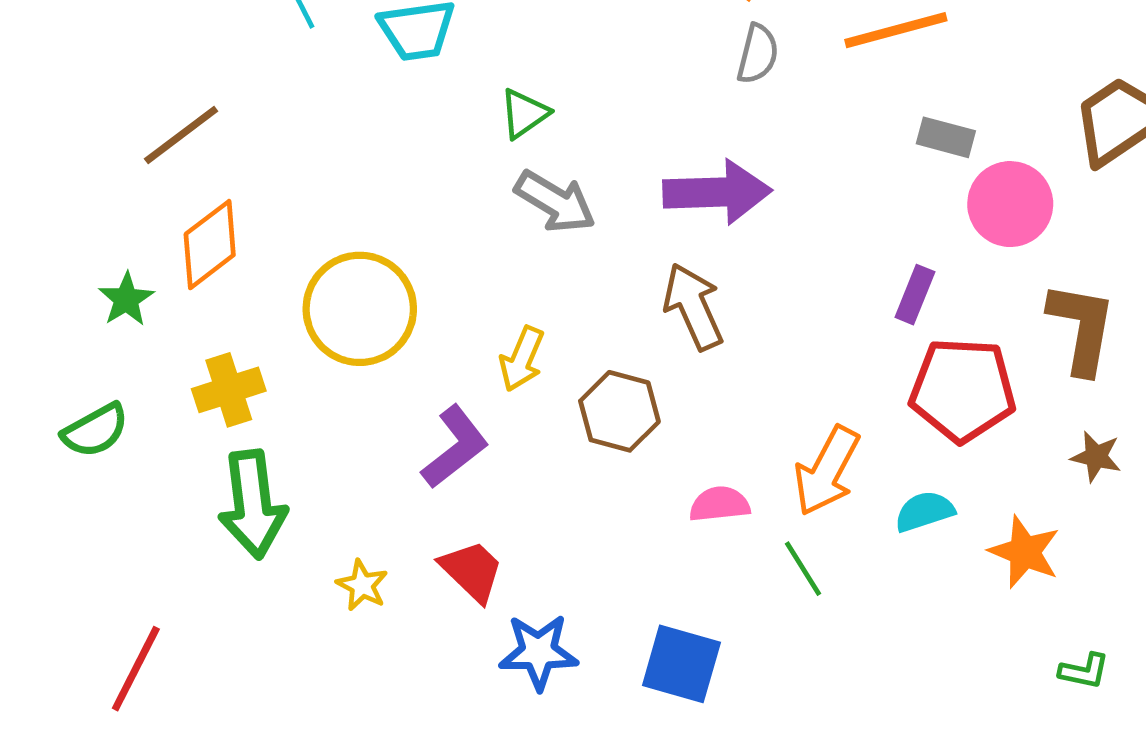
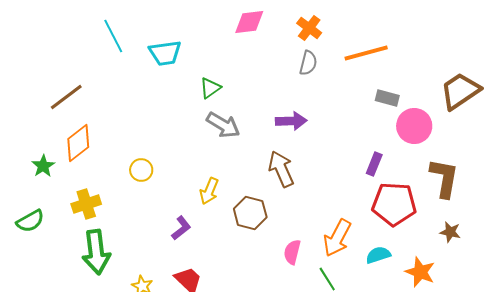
purple arrow: (717, 192) -> (291, 121), size x0.7
yellow circle: (360, 309) -> (141, 170), size x0.5
purple L-shape: (455, 447) -> (181, 228), size x0.7
pink semicircle: (720, 504) -> (292, 252), turned -70

